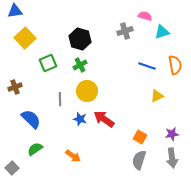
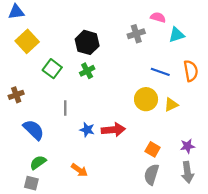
green square: (48, 63) -> (52, 69), turned -30
yellow circle: (87, 91) -> (146, 99), moved
red arrow: (104, 119) -> (113, 130), turned 140
gray square: (12, 168) -> (31, 183), moved, turned -32

